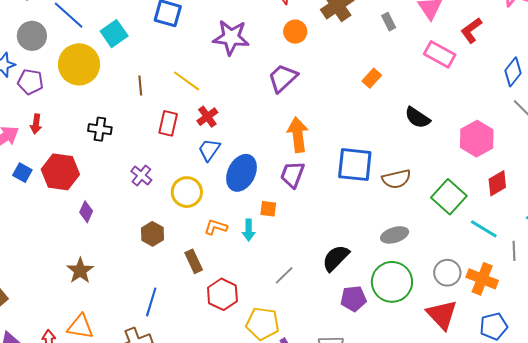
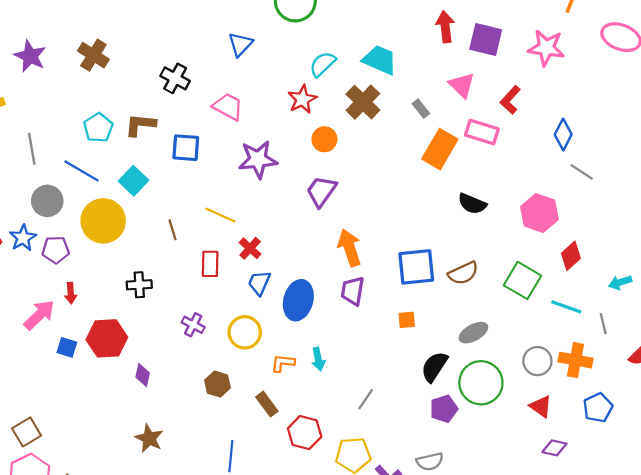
orange rectangle: (372, 78) -> (440, 149), moved, size x1.8
orange square: (268, 209) -> (407, 320), moved
black semicircle: (336, 258) -> (434, 367), moved
red triangle: (442, 315) -> (541, 406), size x0.7

